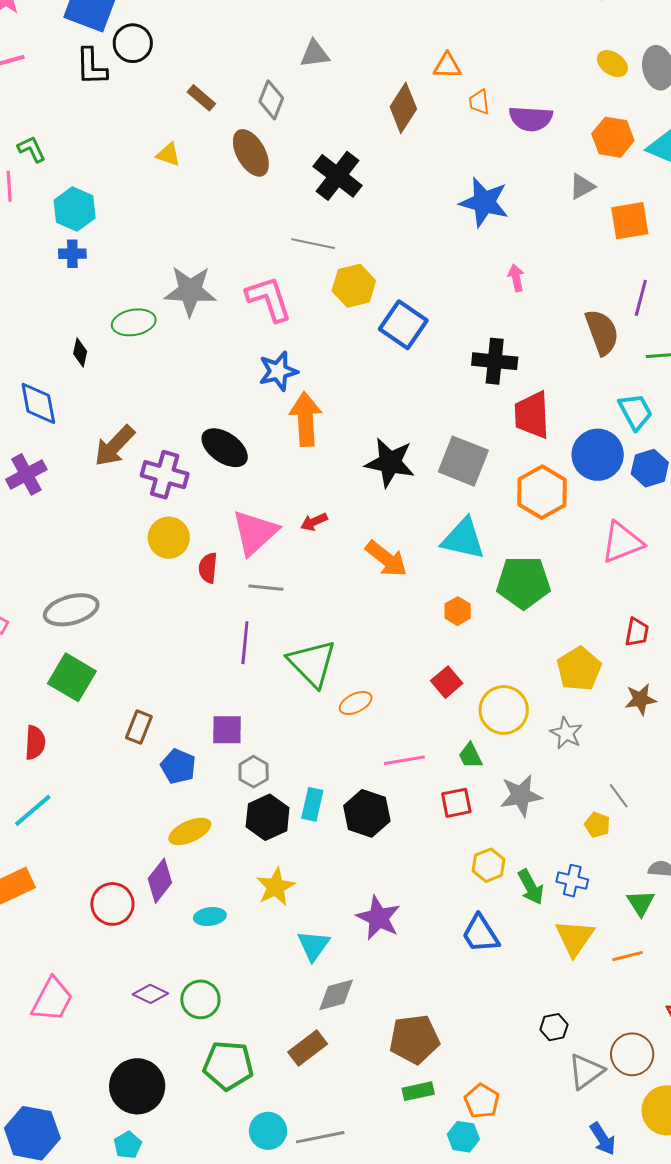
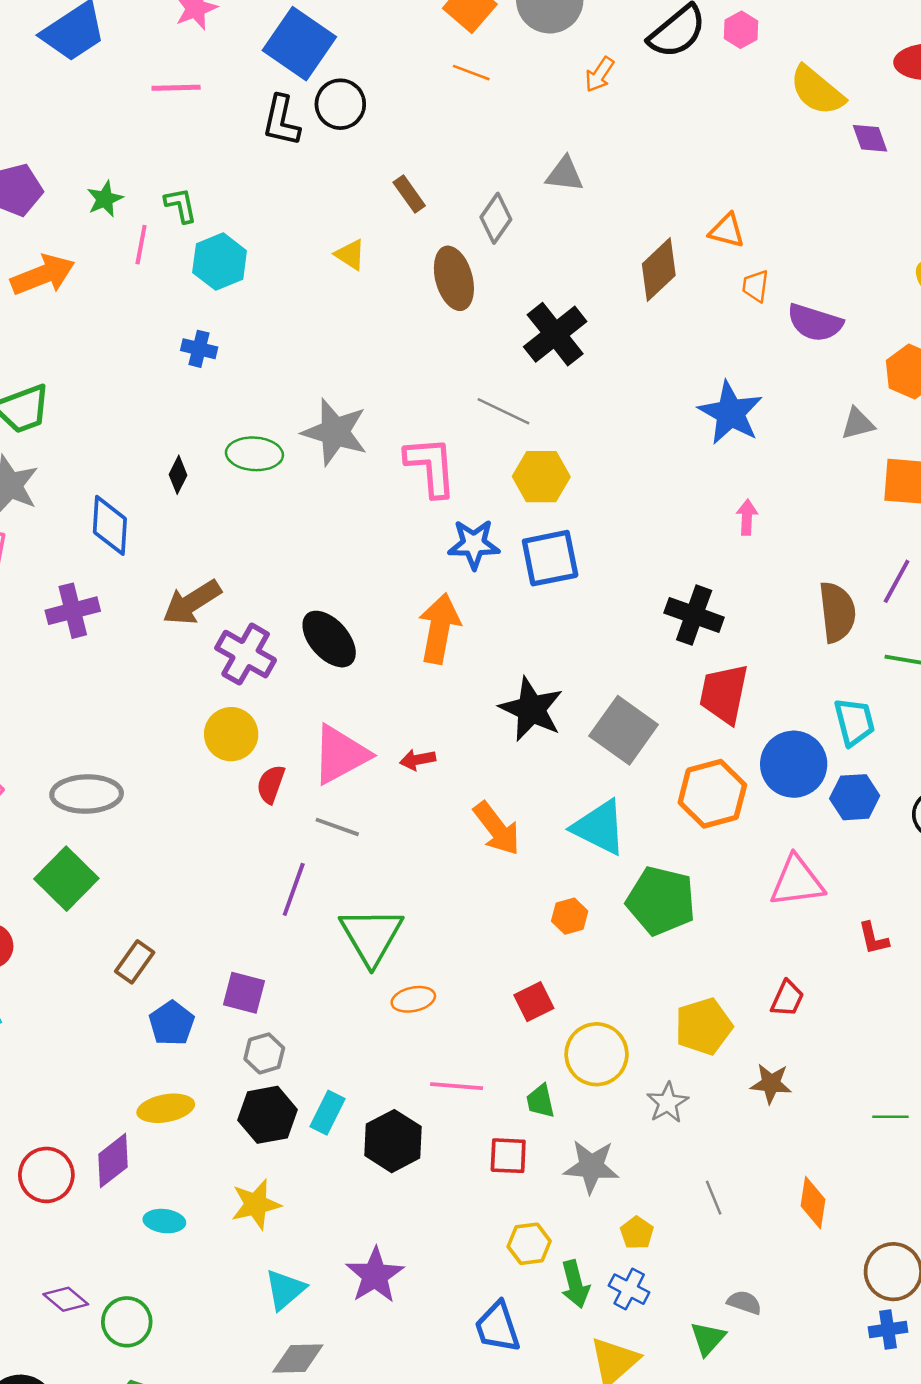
cyan hexagon: (75, 209) -> (220, 262), moved
blue square: (403, 325) -> (550, 558), moved, turned 30
blue star: (278, 371) -> (474, 544), moved
yellow pentagon: (597, 825) -> (637, 1233), moved

